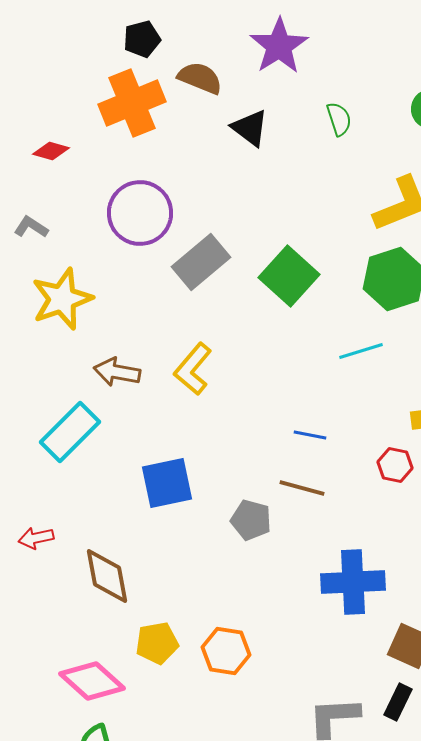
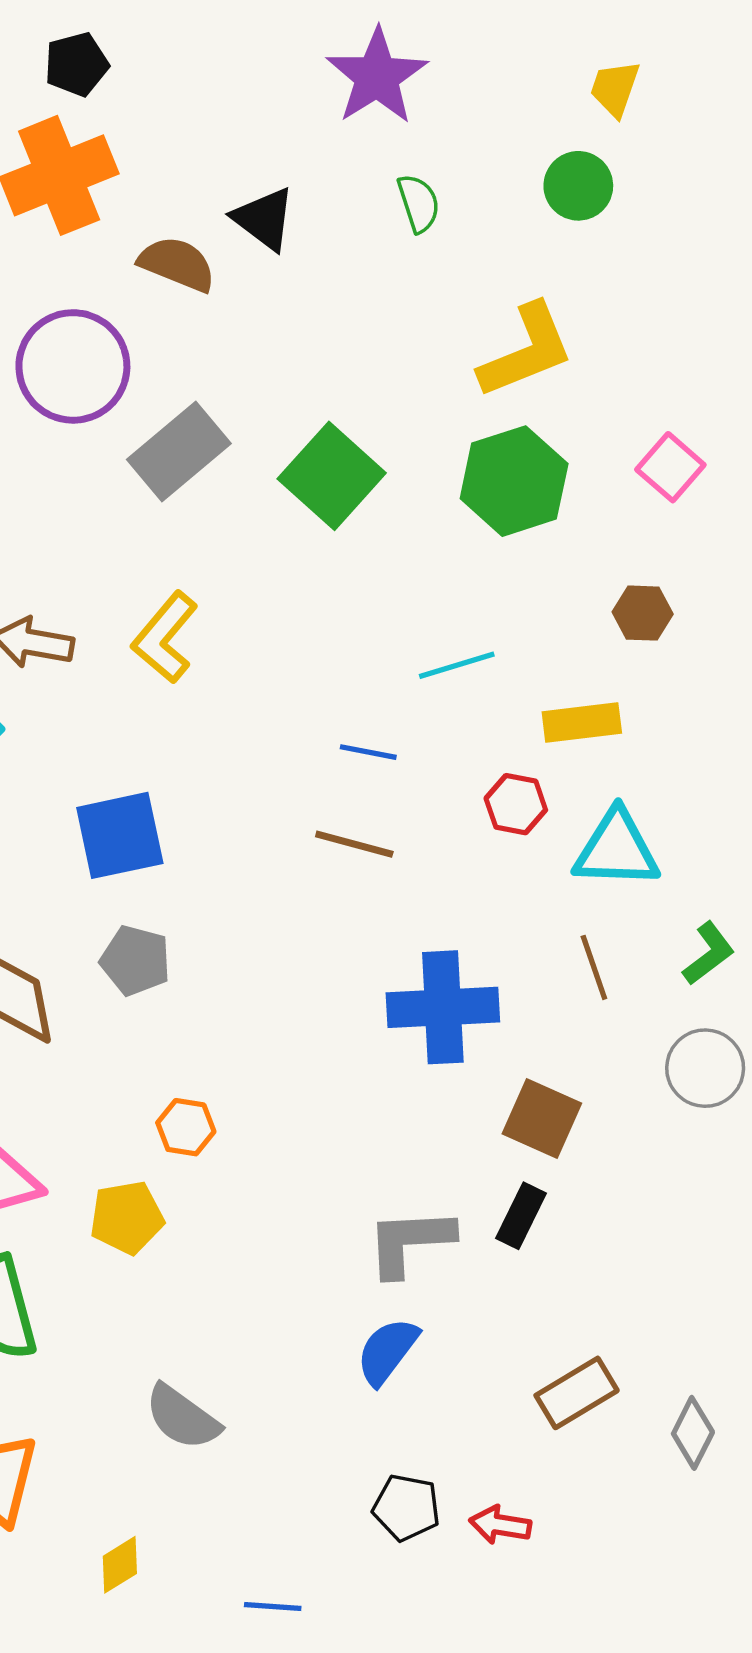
purple star: (279, 46) -> (377, 76), moved
brown semicircle: (200, 78) -> (177, 264), moved
cyan line: (361, 351) -> (457, 665), moved
gray pentagon: (251, 520) -> (135, 960), moved
yellow pentagon: (157, 643) -> (127, 1217), moved
orange hexagon: (226, 651) -> (186, 1127), moved, size x0.7

